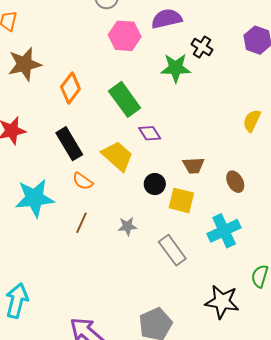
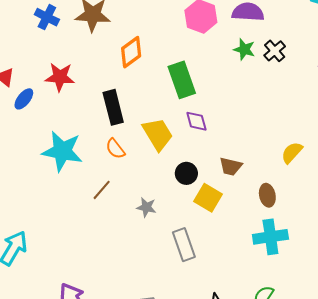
green star: (176, 68) -> (244, 49), moved, size x0.7
yellow semicircle: (252, 121) -> (292, 153), moved
cyan cross: (224, 231) -> (270, 237), moved

